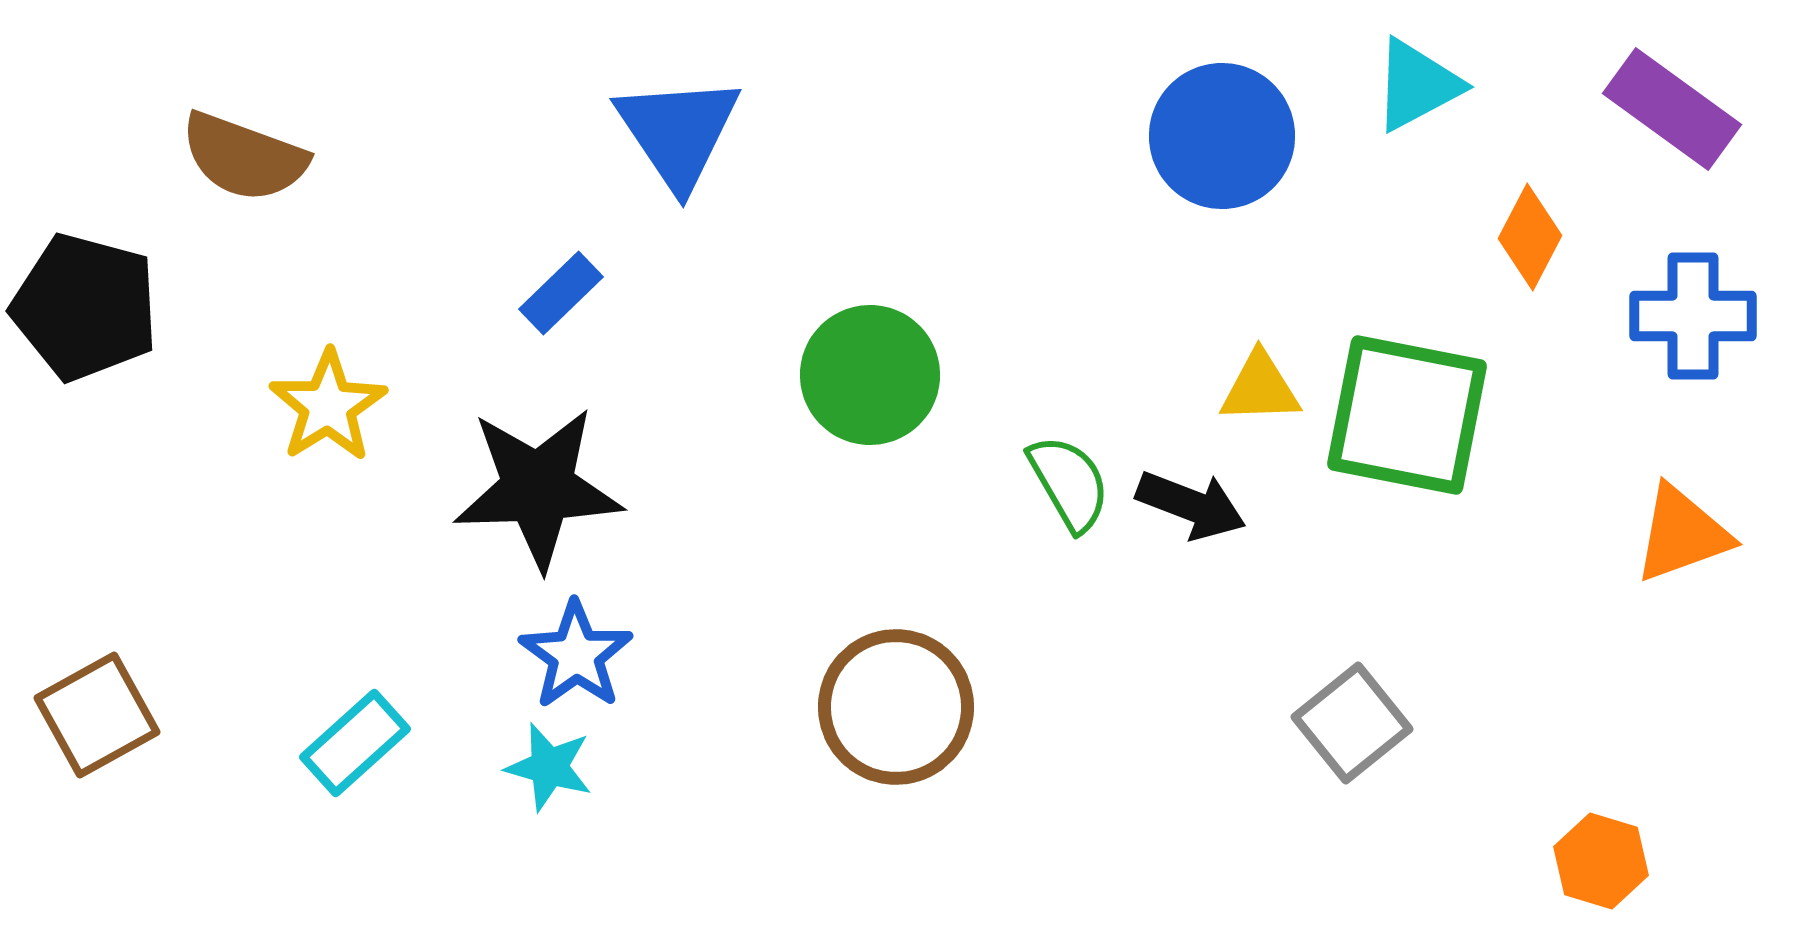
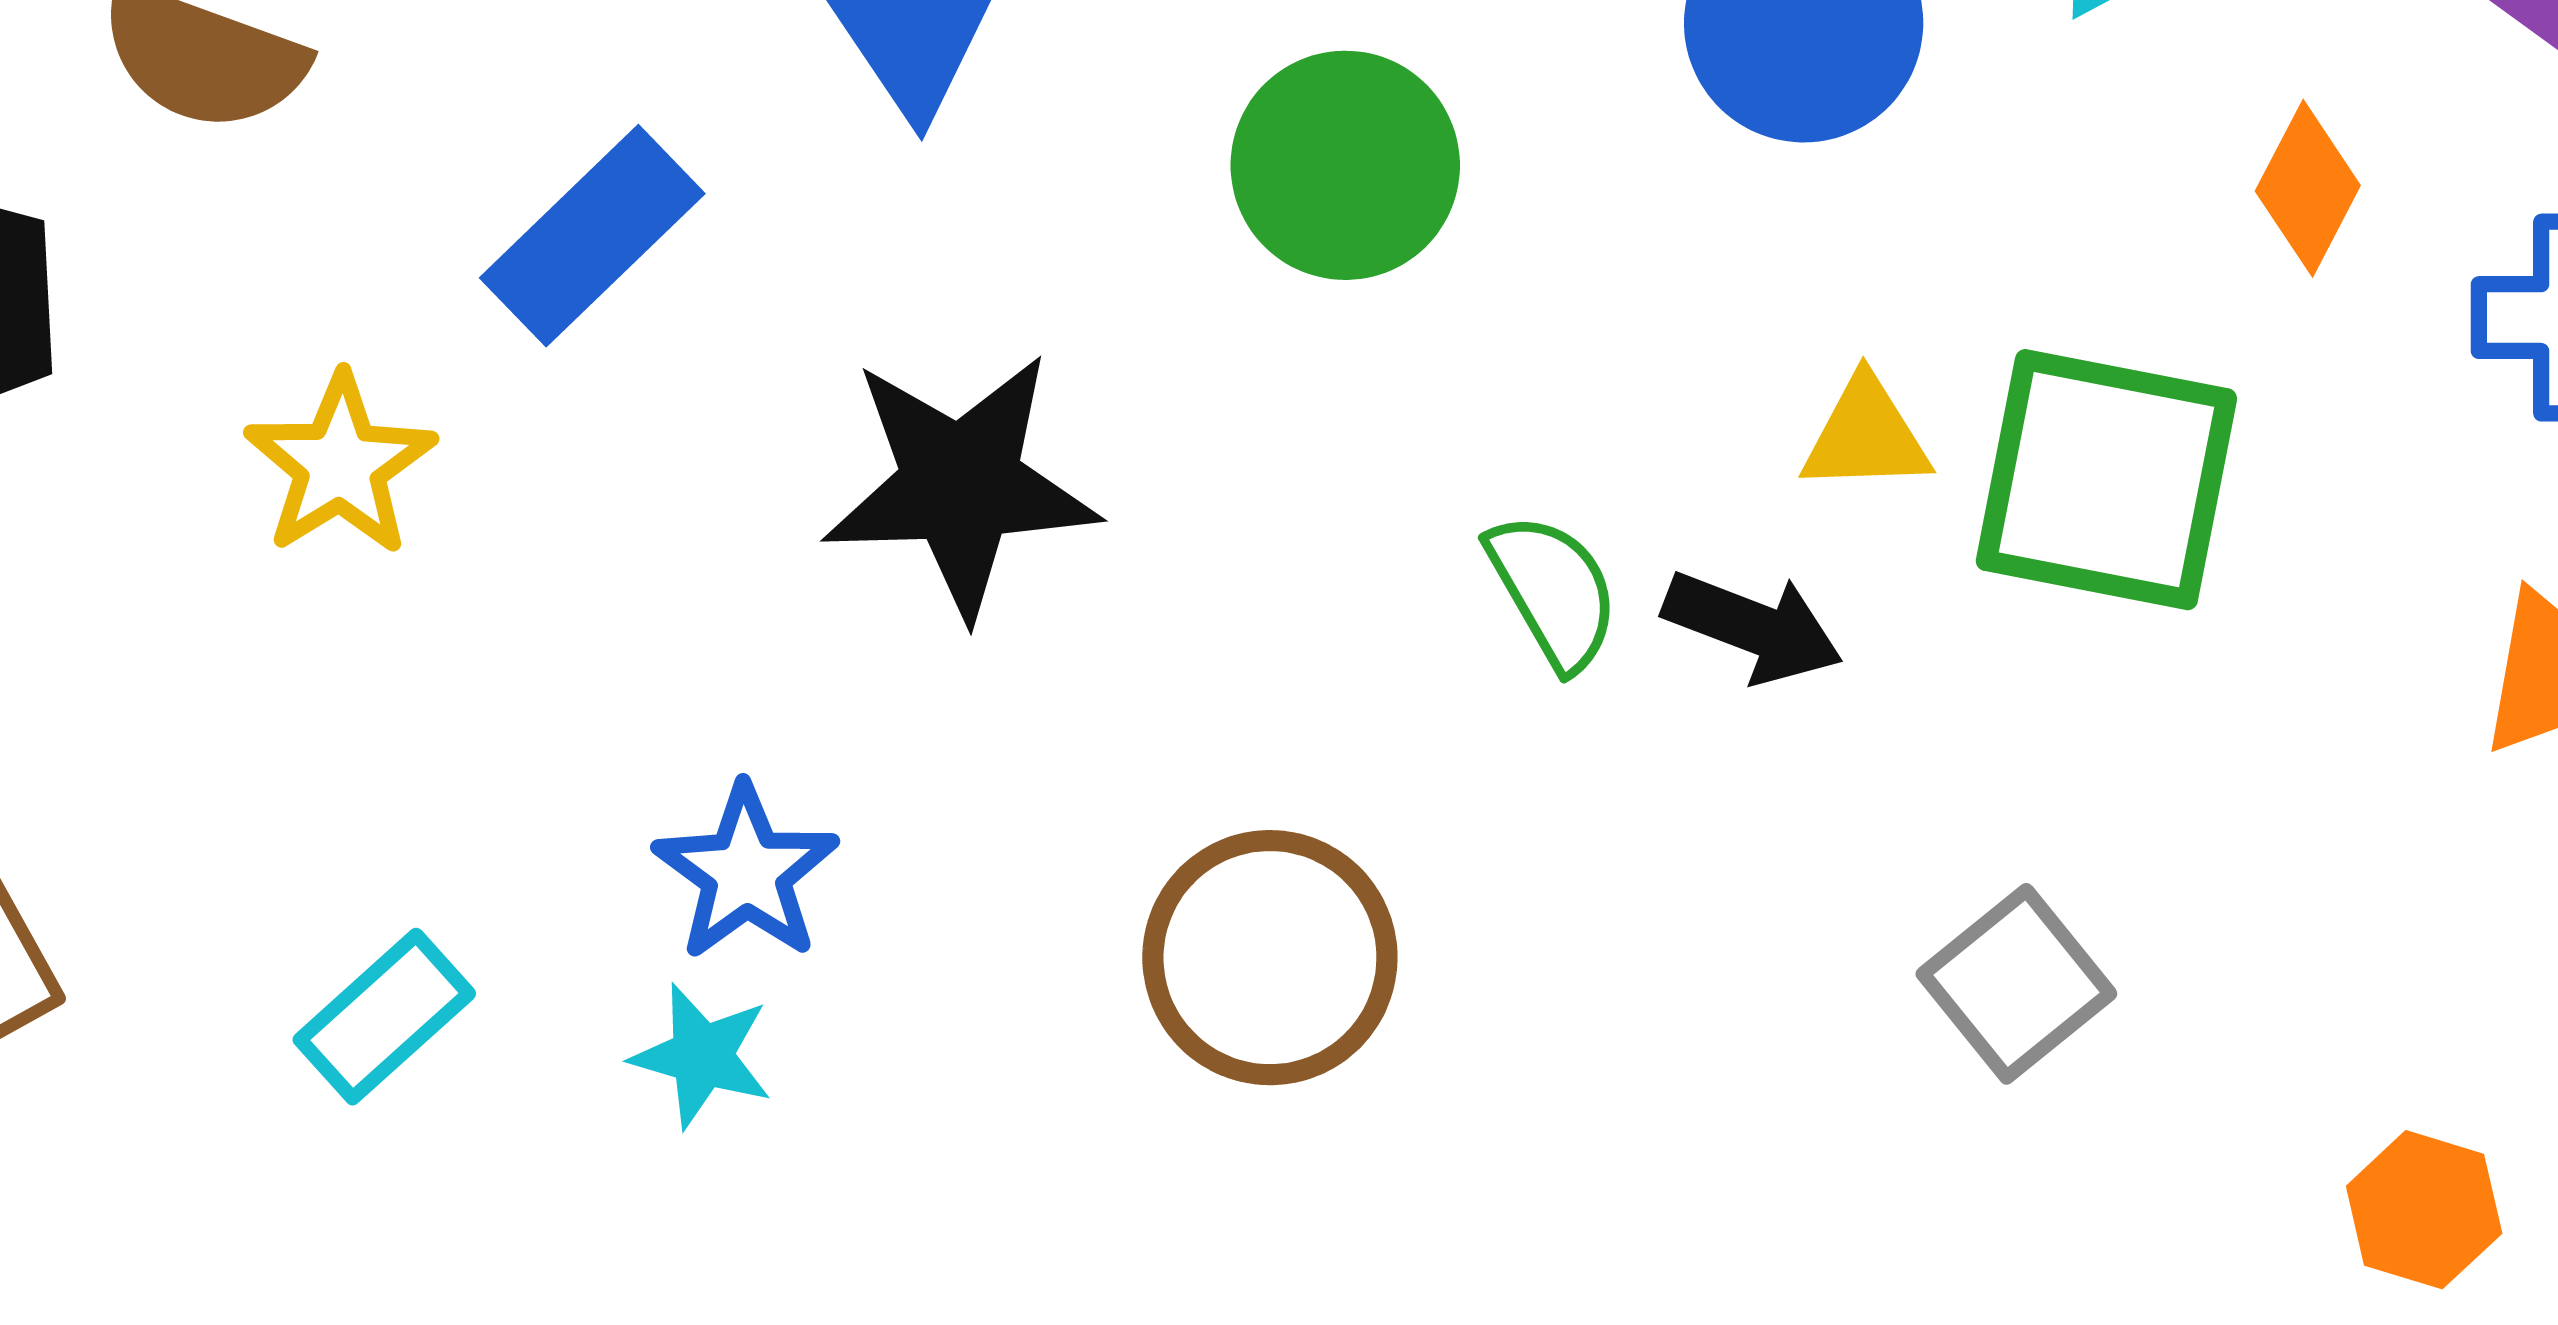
blue rectangle: (561, 293) -> (592, 236), moved, size x1.6
green circle: (870, 375) -> (1345, 165), moved
black star: (538, 488) -> (961, 485), moved

